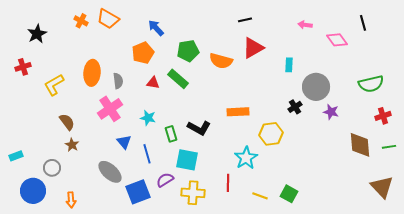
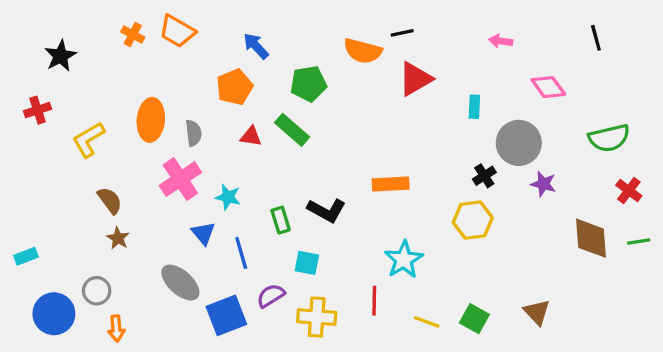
pink diamond: (337, 40) -> (548, 87), moved
orange semicircle: (221, 61) -> (363, 51), moved
red cross: (383, 116) -> (629, 191), turned -35
cyan star: (148, 118) -> (228, 197), moved
yellow hexagon: (271, 134) -> (473, 220), moved
cyan square: (187, 160) -> (307, 263), size x0.7
gray circle: (52, 168) -> (97, 291), moved
brown triangle: (382, 187) -> (537, 312), moved, size x0.7

